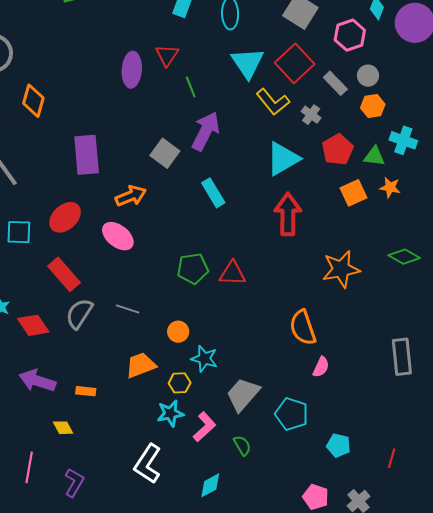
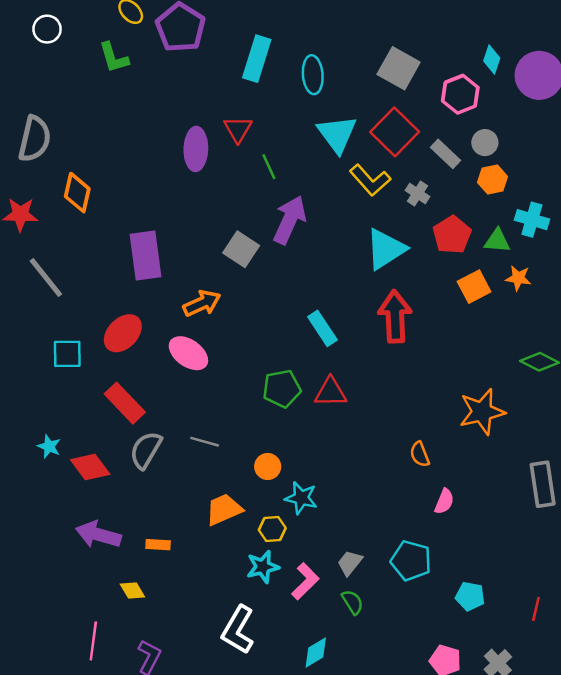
cyan rectangle: (213, 193) -> (322, 328), moved
orange star: (341, 269) -> (482, 412), moved
orange semicircle: (303, 328) -> (420, 454), size x0.6
gray trapezoid: (243, 394) -> (350, 563), moved, size x0.6

